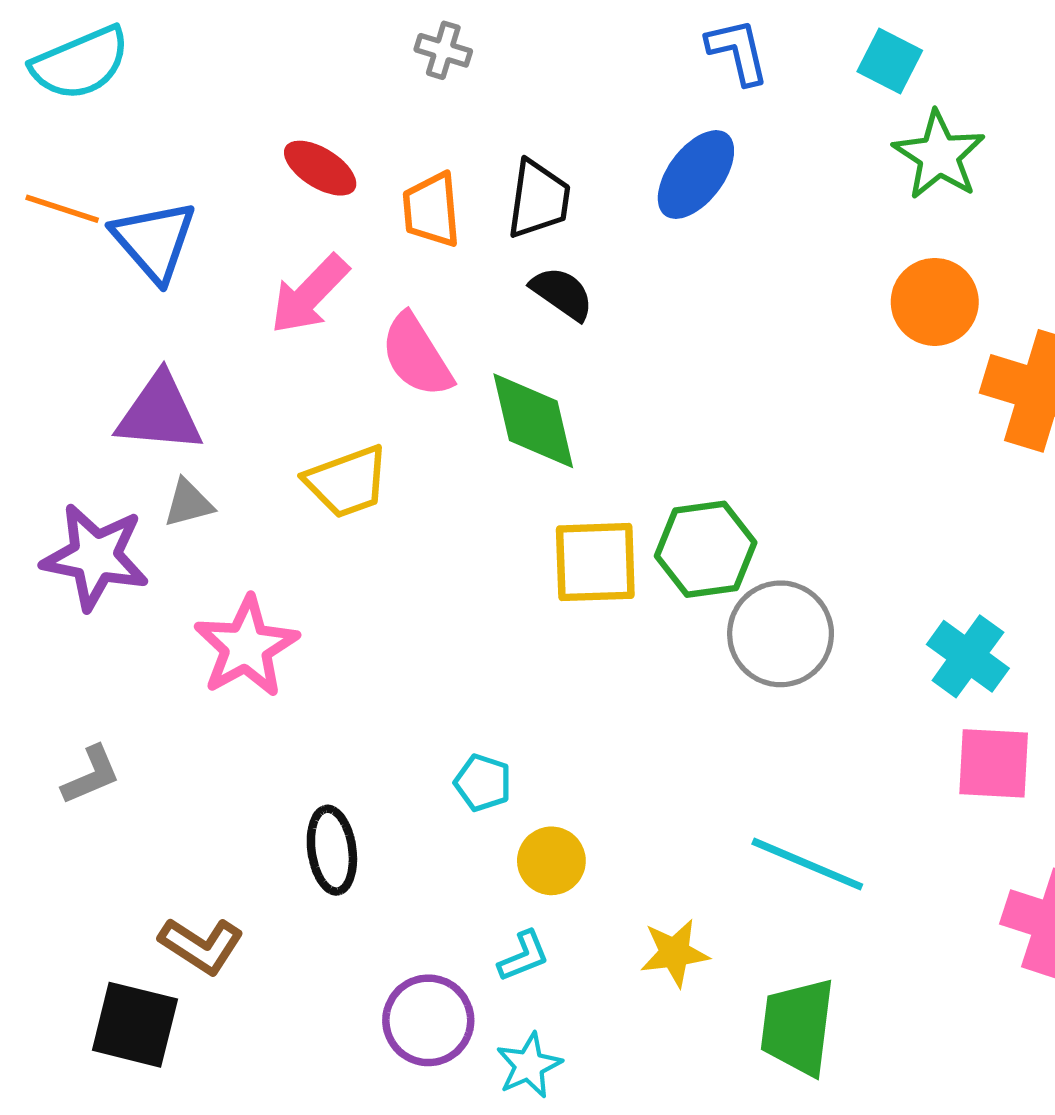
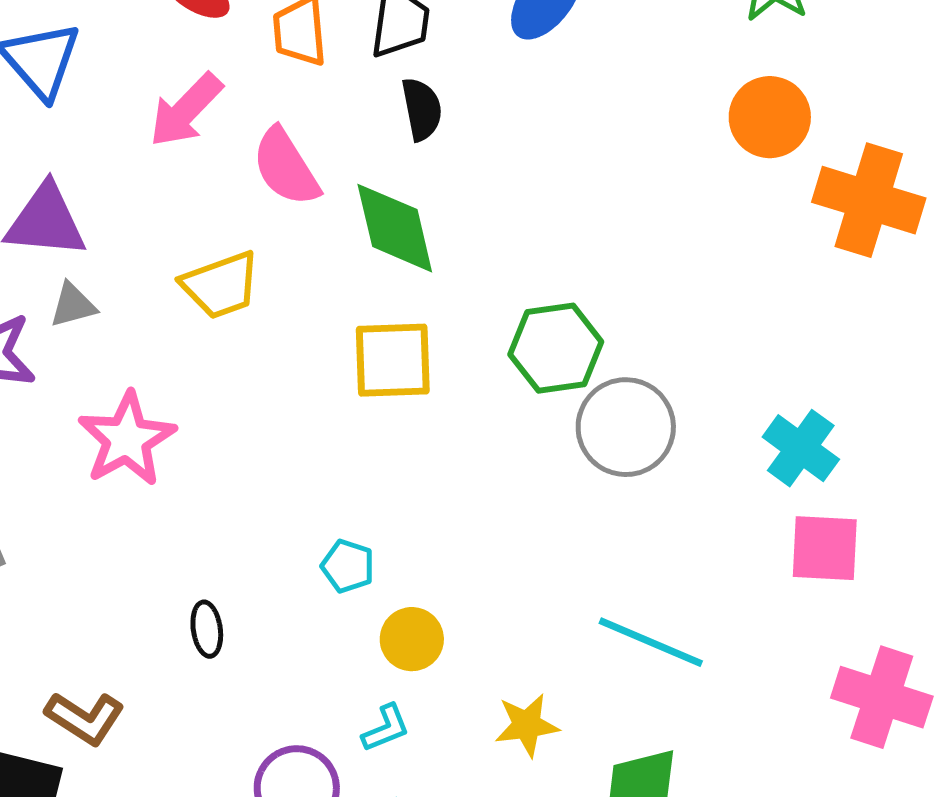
black semicircle: (562, 293) -> (422, 109), turned 44
yellow square: (595, 562) -> (393, 360), moved
black ellipse: (332, 850) -> (207, 629), size x0.7

